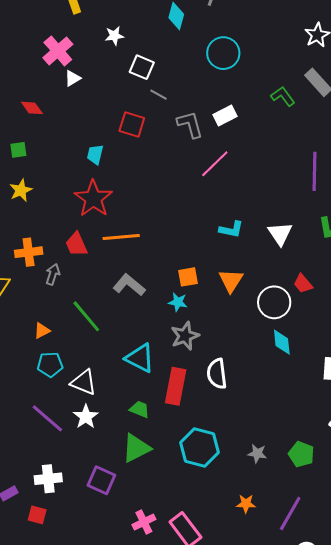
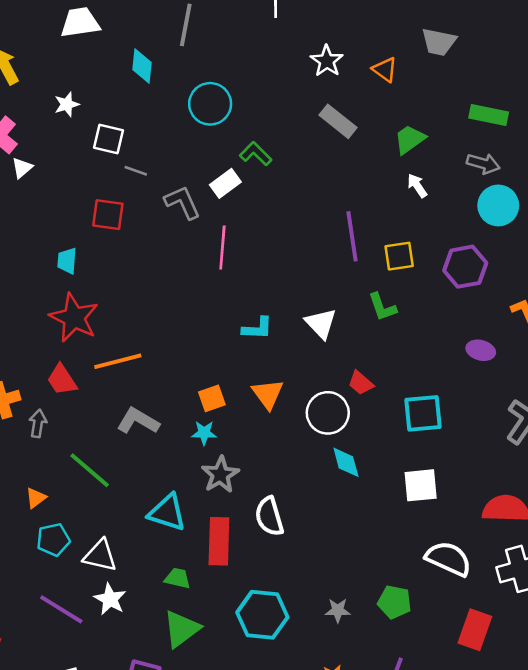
green L-shape: (283, 96) -> (256, 154), moved
pink line: (215, 164) -> (222, 248), turned -32

